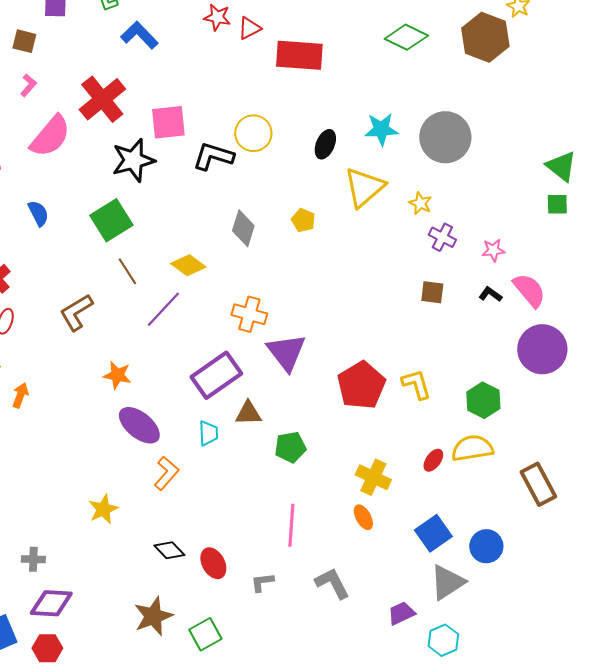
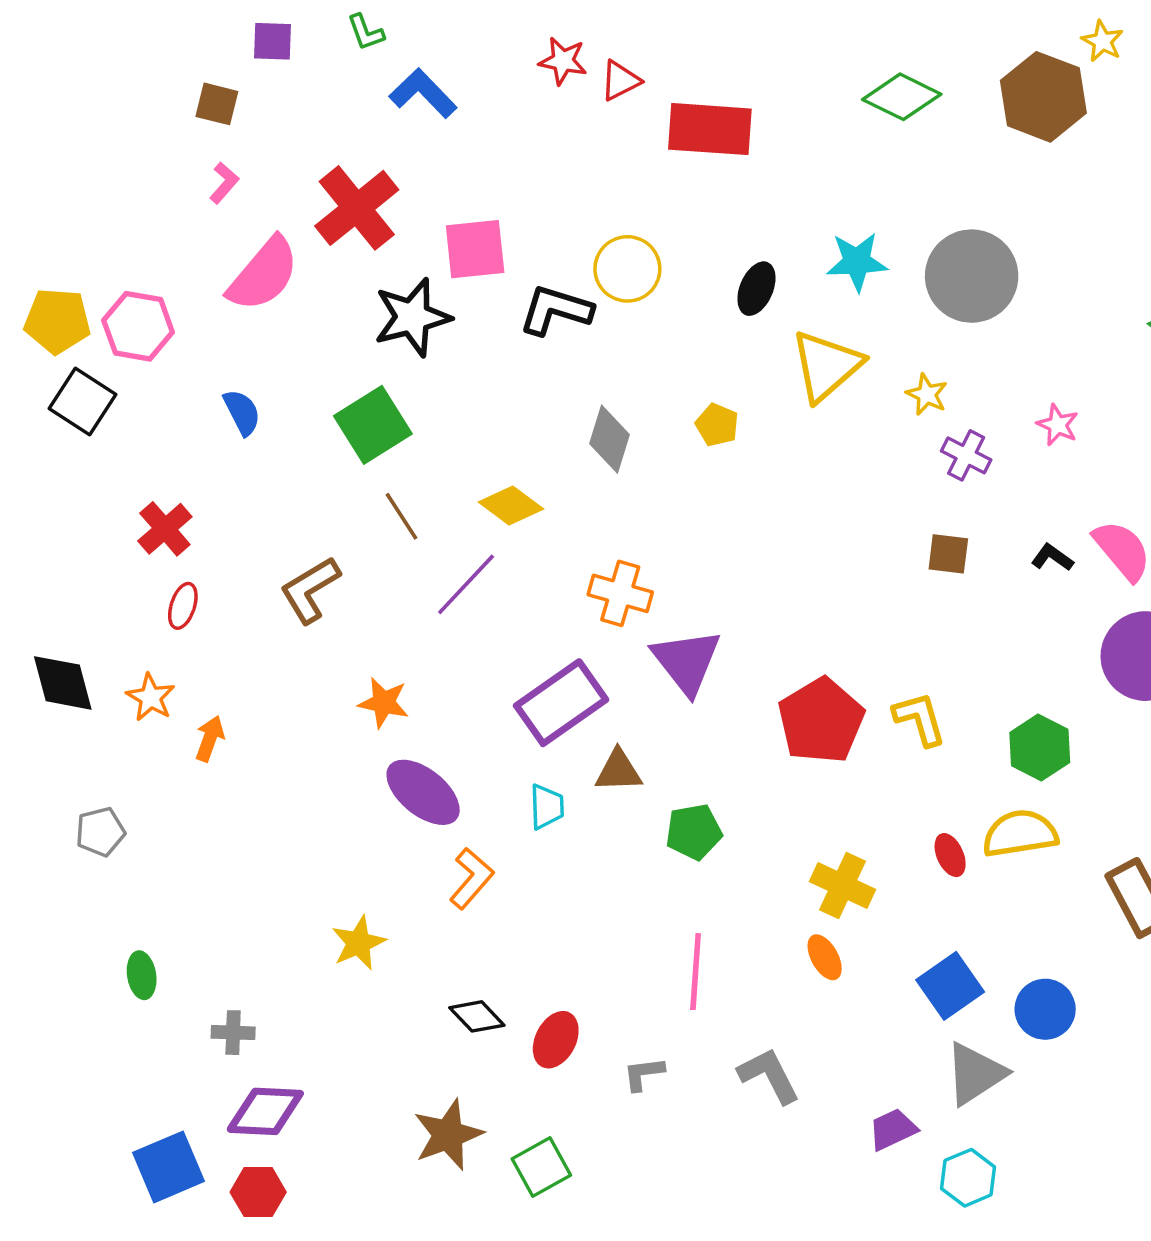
pink star: (493, 250) -> (1058, 425), moved, turned 30
red ellipse: (433, 460) -> (950, 855), turned -60
red ellipse: (213, 563) -> (556, 1040), turned 56

